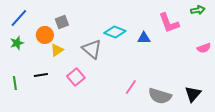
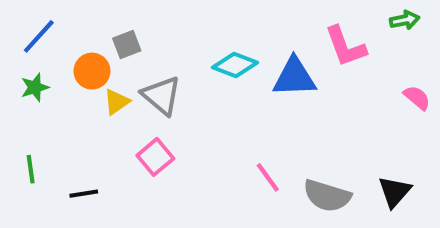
blue triangle: (144, 38) -> (294, 77), size x1.6
pink semicircle: (204, 48) -> (417, 98), turned -120
gray triangle: (92, 49) -> (161, 96), moved
black line: (41, 75) -> (84, 194), moved
pink line: (131, 87) -> (268, 177), turned -70

